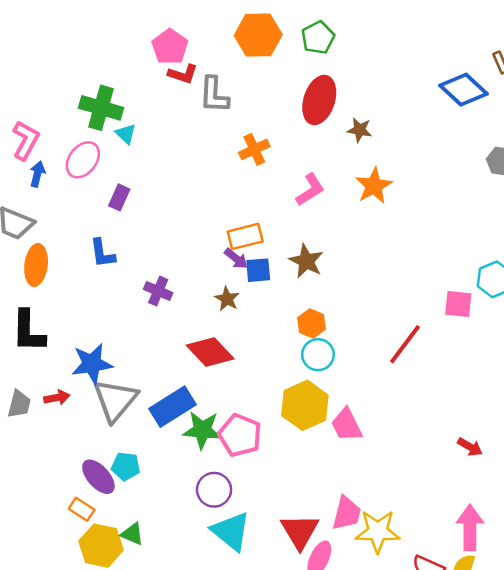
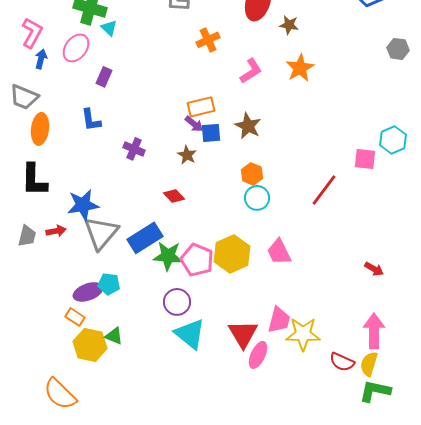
red diamond: (210, 352) -> (174, 196), size x0.6
yellow hexagon: (305, 405) -> (232, 254), moved
purple ellipse: (98, 477) -> (88, 292), turned -68

